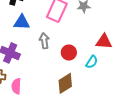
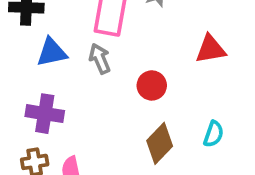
gray arrow: (44, 41) -> (100, 59), moved
cyan semicircle: (92, 62) -> (214, 134), moved

